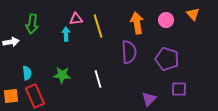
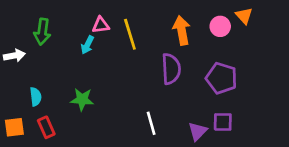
orange triangle: (193, 14) -> (244, 16), moved
cyan arrow: (66, 34) -> (87, 45), turned -152
white line: (98, 79) -> (151, 123), moved
purple square: (179, 89) -> (223, 122), moved
red rectangle: (35, 96) -> (46, 127), size x0.7

